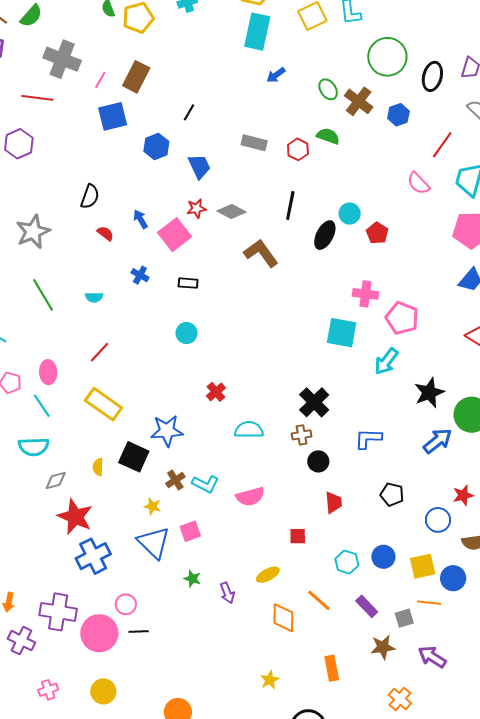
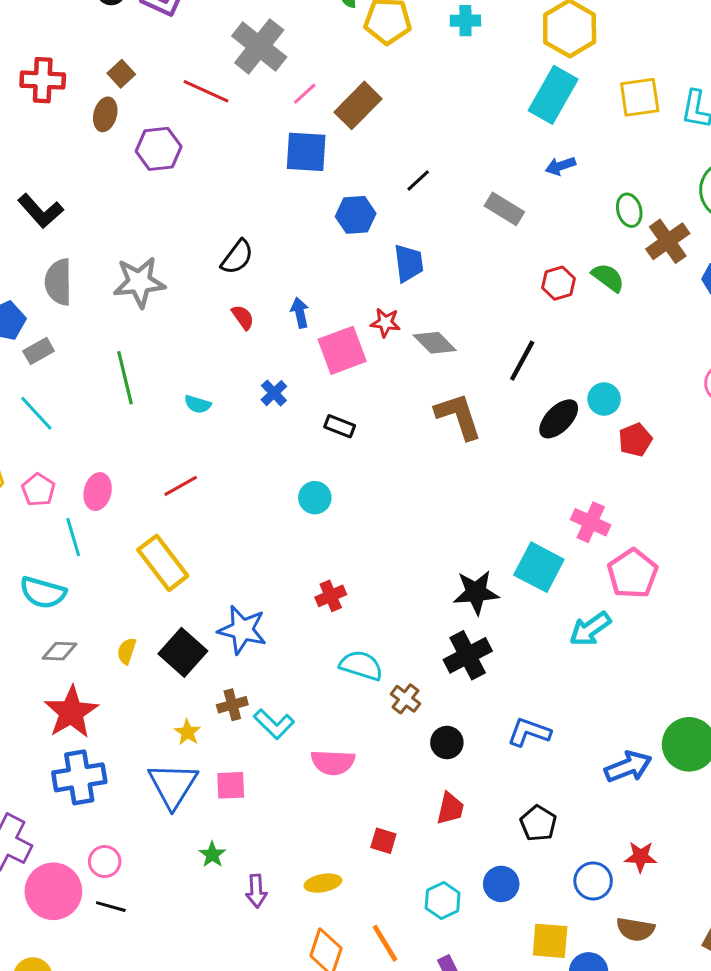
gray rectangle: (254, 143) -> (504, 209), moved
black star: (429, 393) -> (476, 592), moved
brown cross: (302, 435) -> (405, 699), moved, turned 30
blue circle: (383, 557) -> (501, 884), moved

